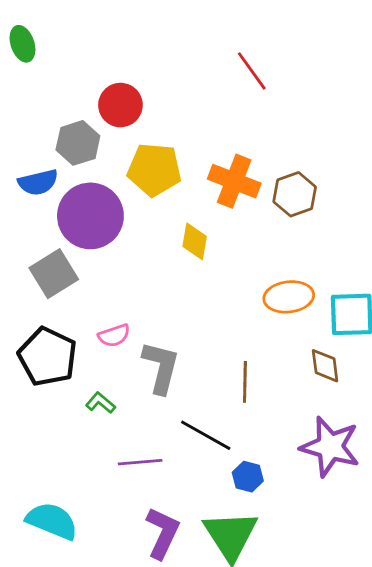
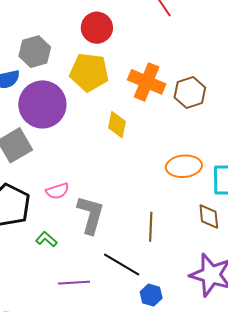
red circle: (120, 105) -> (97, 28), moved

